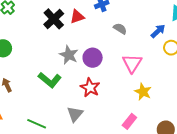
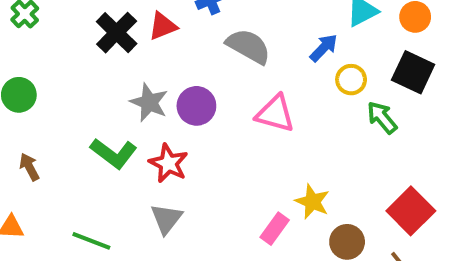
gray semicircle: (120, 29) -> (248, 46), size x1.6
pink triangle: (132, 63) -> (275, 114), turned -45
red star: (90, 88) -> (168, 163), moved
yellow star: (143, 92) -> (312, 202), moved

